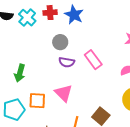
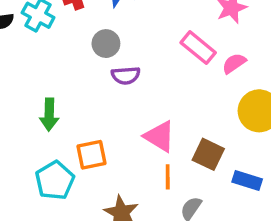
pink rectangle: (93, 60) -> (198, 48), moved
pink triangle: (64, 93) -> (160, 136), moved

